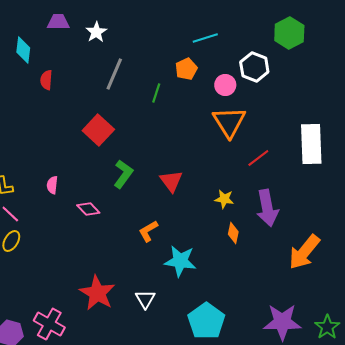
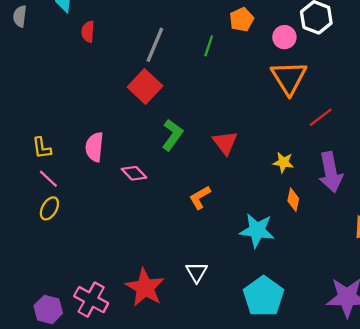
gray line: (114, 74) -> (155, 45), moved
pink semicircle: (52, 185) -> (94, 147), size x1.5
cyan star: (180, 261) -> (257, 230), moved
red star: (97, 293) -> (145, 287), moved

